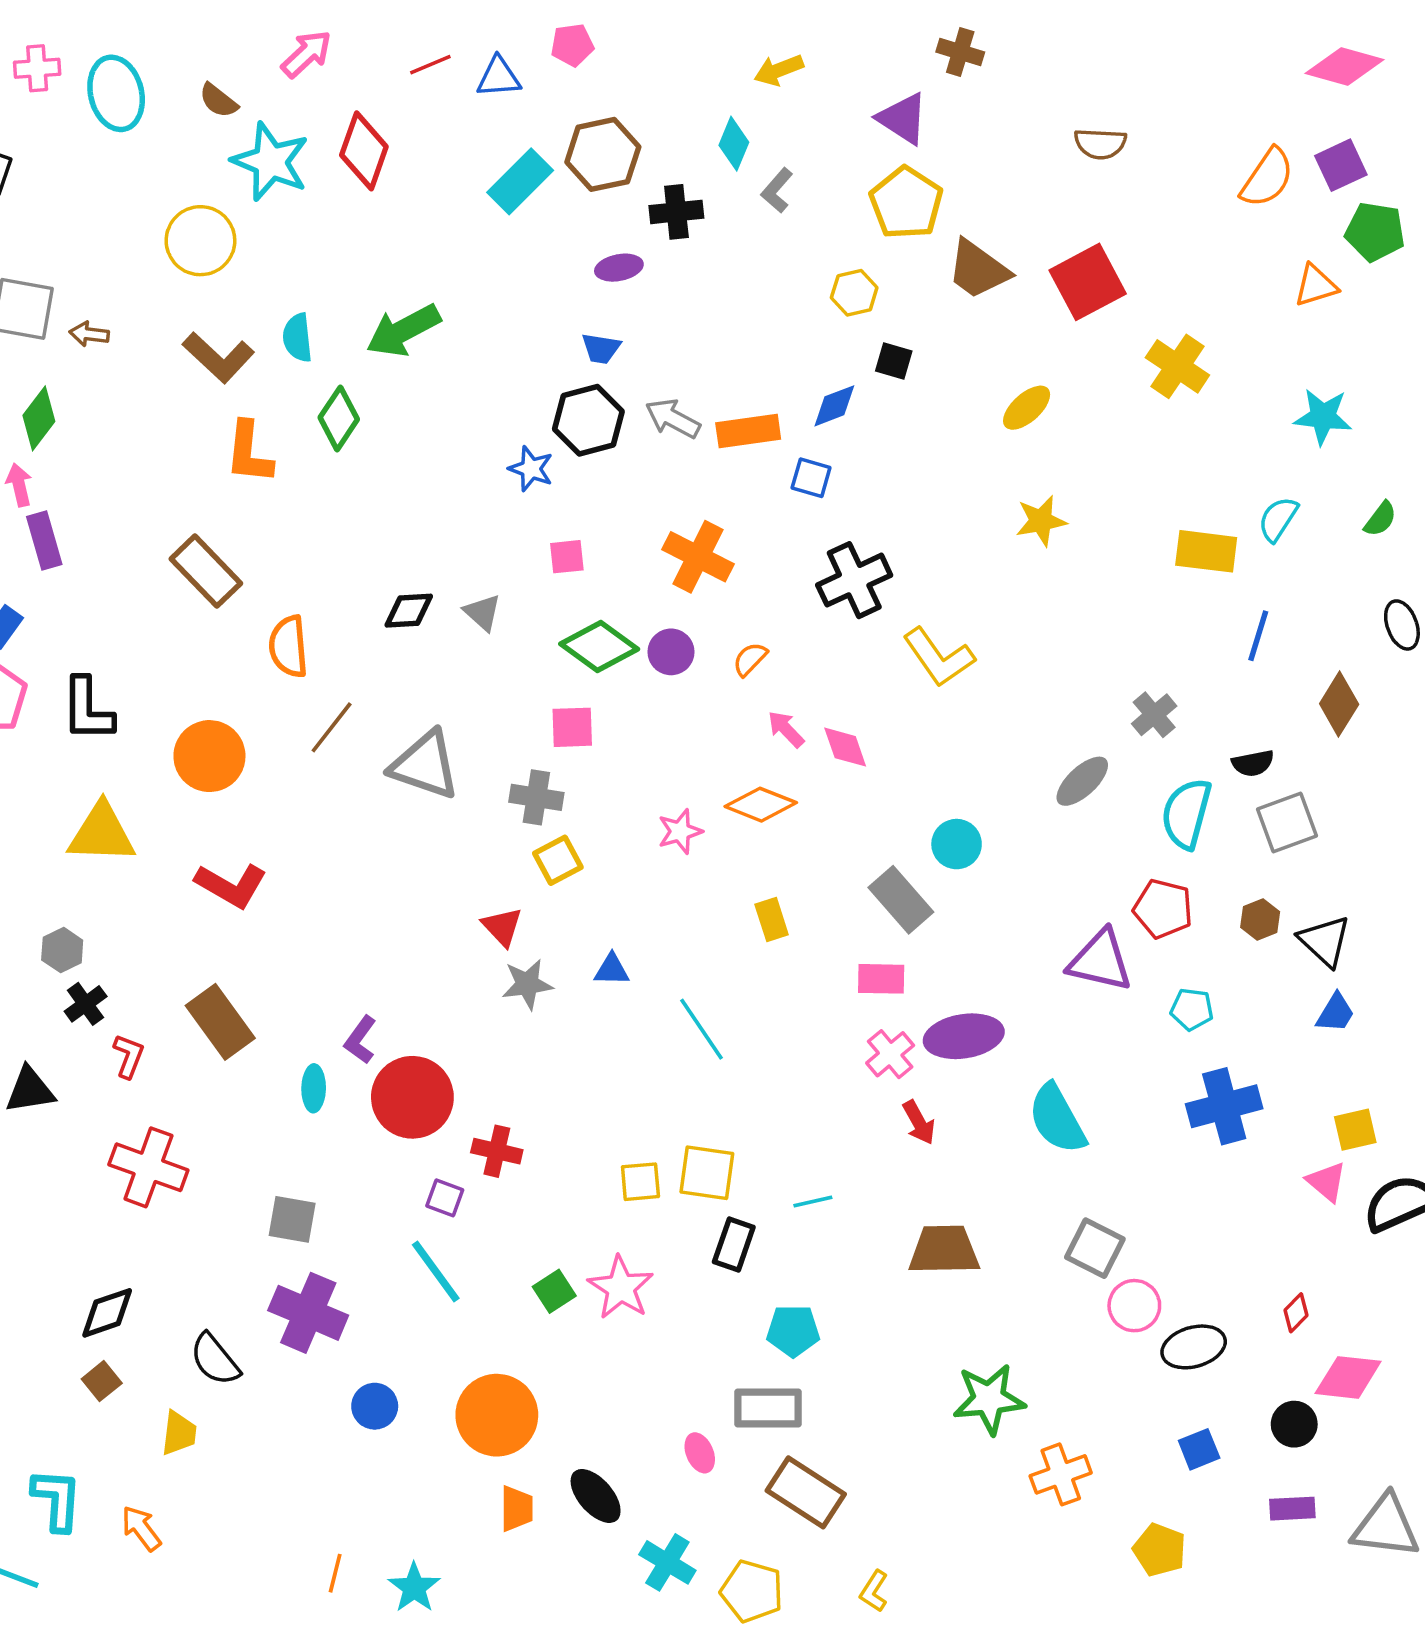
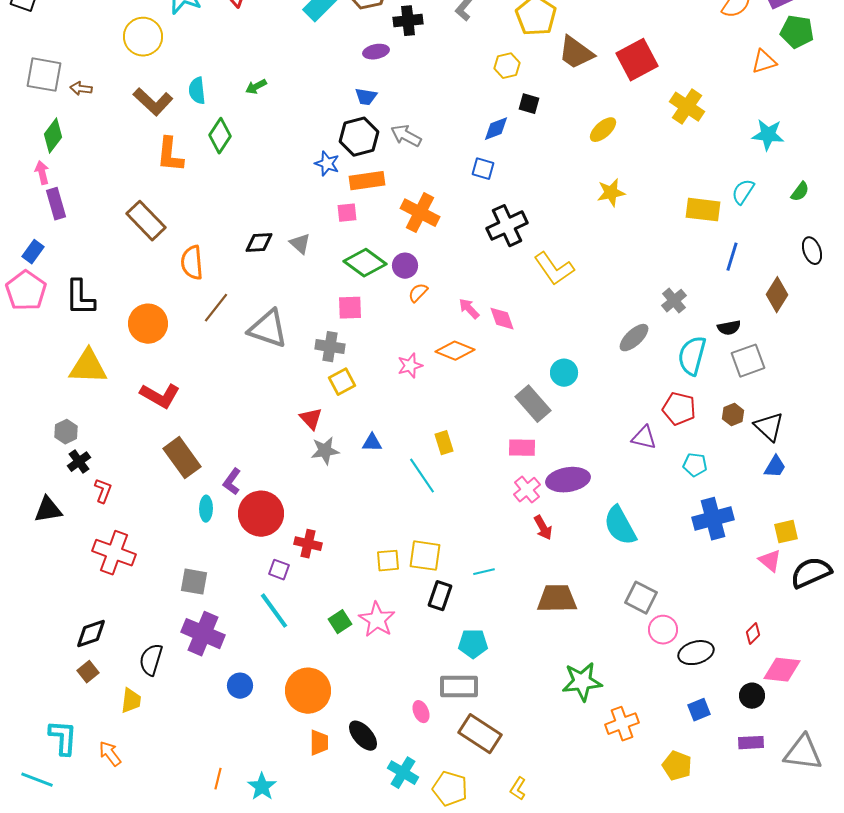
green arrow: (403, 330) -> (256, 87), size x0.5
orange rectangle: (748, 431) -> (367, 181), moved
orange semicircle: (750, 659) -> (418, 293), moved
yellow rectangle: (772, 919) -> (444, 443), moved
purple triangle: (1100, 961) -> (644, 438), size x0.7
brown rectangle: (220, 1022) -> (182, 458), moved
black semicircle: (215, 1359) -> (151, 660), turned 56

